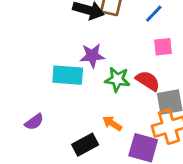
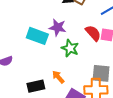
red semicircle: (148, 81) -> (93, 33), moved

